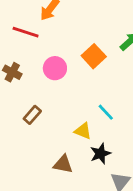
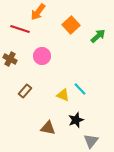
orange square: (94, 56) -> (71, 25), moved
yellow triangle: (83, 131) -> (63, 95), moved

